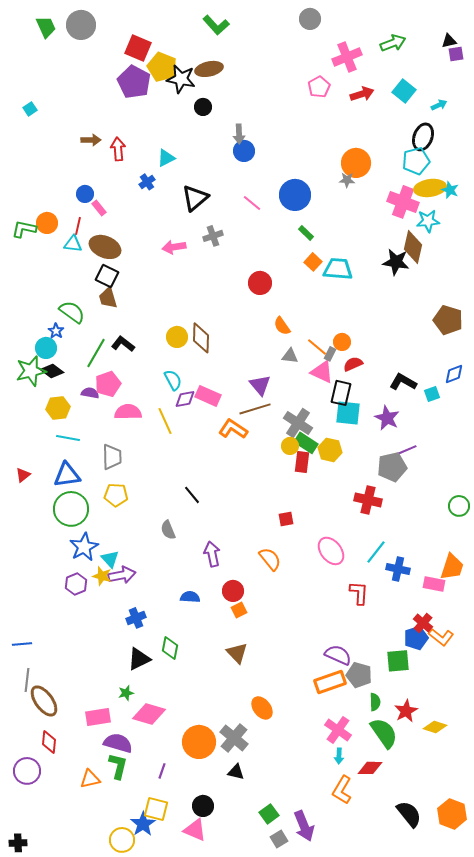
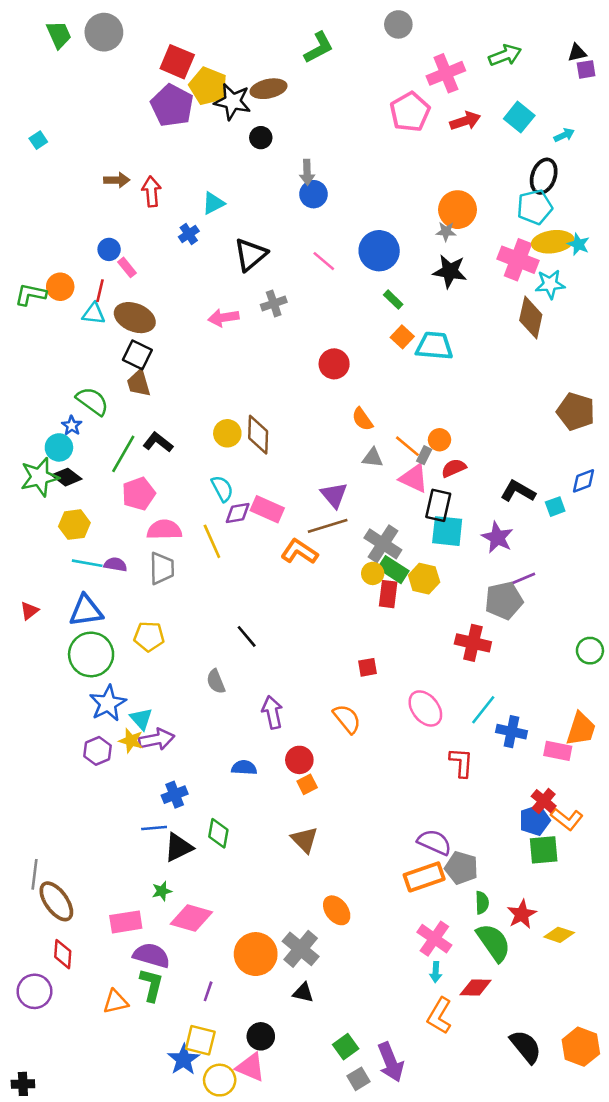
green L-shape: (216, 25) -> (319, 48), moved, turned -76
pink pentagon: (319, 87) -> (410, 112), size x1.4
black star: (396, 262) -> (450, 271), moved
purple semicircle: (90, 393) -> (115, 564), moved
gray trapezoid: (112, 457) -> (162, 568), moved
blue line: (22, 644) -> (154, 828), moved
green square: (398, 661) -> (544, 850), moved
yellow circle: (122, 840) -> (220, 1080), moved

